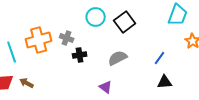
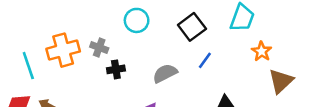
black square: (125, 22) -> (192, 27), moved
blue line: (160, 58) -> (205, 60), moved

